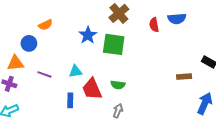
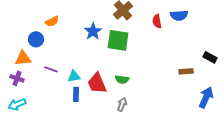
cyan triangle: (75, 71) -> (74, 76), moved

